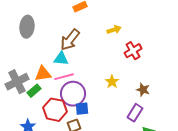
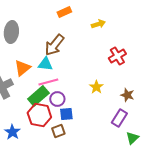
yellow arrow: (114, 30) -> (98, 24), moved
orange triangle: (43, 74) -> (22, 68), moved, turned -30
green rectangle: (34, 91) -> (38, 96), moved, size x1.5
purple circle: (73, 94) -> (57, 99), size x0.6

